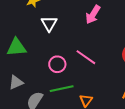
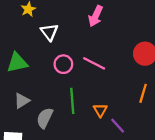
pink circle: (57, 64) -> (63, 64), moved
green line: (62, 89) -> (72, 101), turned -75

